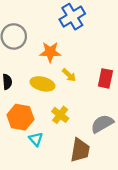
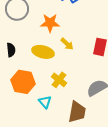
cyan triangle: (36, 139) -> (45, 102), moved

